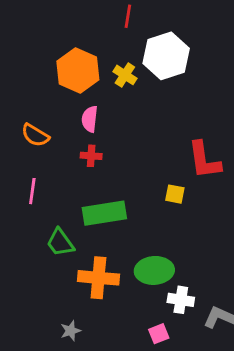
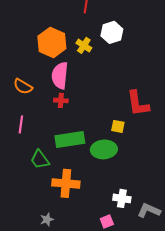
white hexagon: (166, 56) -> (112, 32), size x0.7
pink semicircle: (90, 119) -> (60, 75), size x1.5
green ellipse: (154, 270) -> (104, 149), moved

